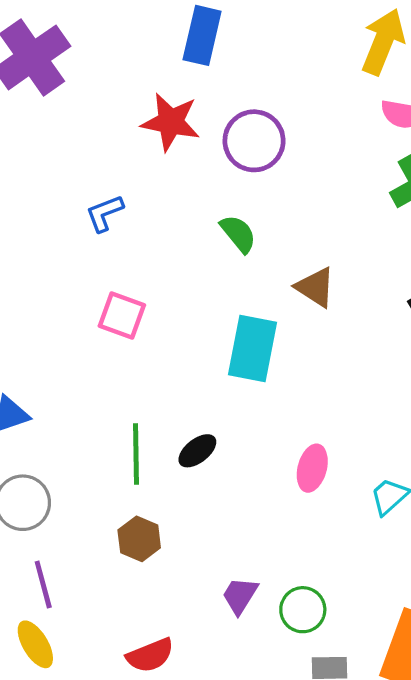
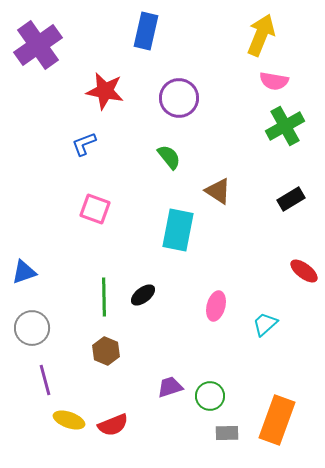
red star: (171, 122) -> (105, 91), moved
purple trapezoid: (240, 596) -> (170, 387), turned 40
yellow ellipse: (35, 644) -> (69, 420), moved, turned -40

